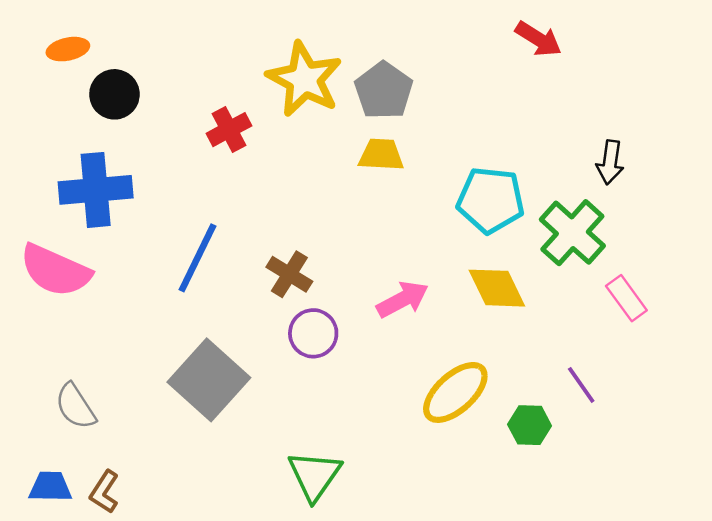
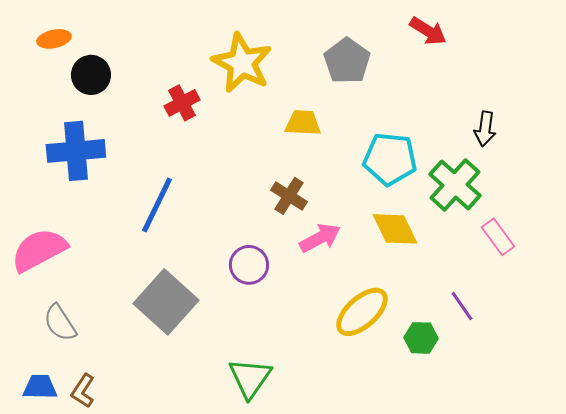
gray pentagon: (384, 91) -> (347, 61), moved
pink semicircle: (55, 270) -> (39, 250), moved, turned 128
brown cross: (289, 274) -> (289, 196), moved

